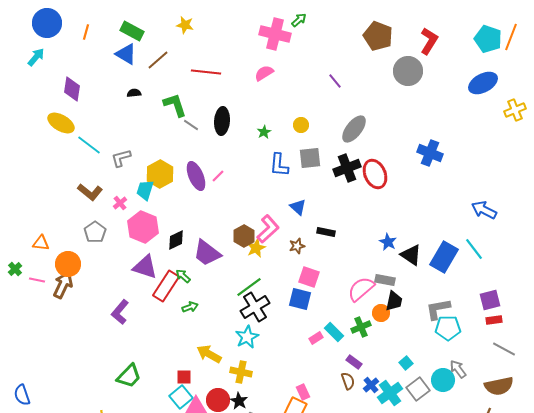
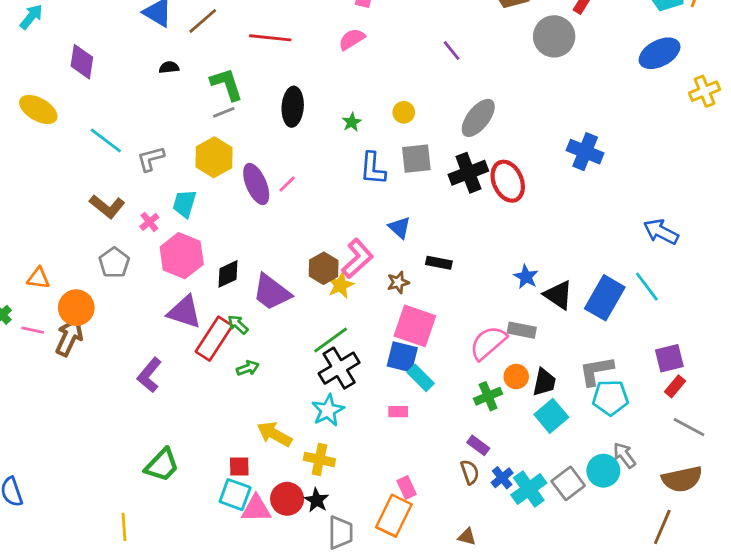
yellow ellipse: (61, 123) -> (38, 109), moved
gray line: (191, 125) -> (224, 112), moved, turned -56
yellow hexagon: (160, 174) -> (214, 157), moved
pink square: (309, 277) -> (415, 326), size x1.4
black trapezoid: (394, 301) -> (544, 382), moved
red rectangle: (494, 320) -> (675, 386), turned -42
cyan rectangle: (334, 332) -> (421, 378), moved
pink rectangle: (316, 338) -> (398, 412), moved, turned 32
cyan square: (406, 363) -> (551, 416), moved, size x1.6
cyan square: (181, 397) -> (235, 495), turned -30

